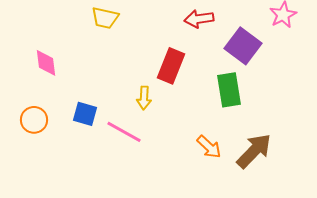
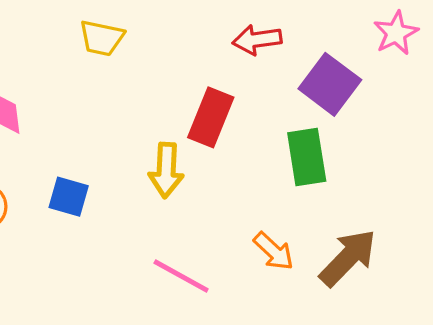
yellow arrow: (144, 98) -> (166, 170), size x1.4
pink line: (124, 132) -> (181, 276), moved

